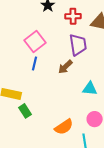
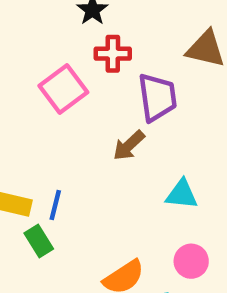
red cross: (73, 16) -> (113, 54), moved
blue line: (34, 64) -> (55, 205), moved

